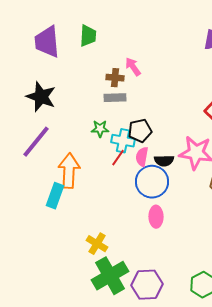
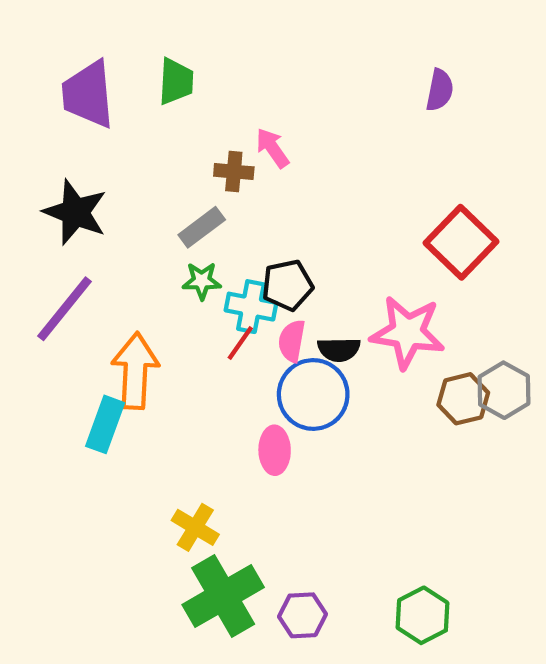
gray rectangle: (115, 98) -> (202, 227), moved, turned -35
pink ellipse: (156, 217) -> (275, 450), moved
purple hexagon: (147, 285) -> (302, 615), size x0.7

